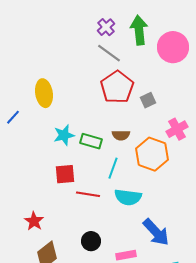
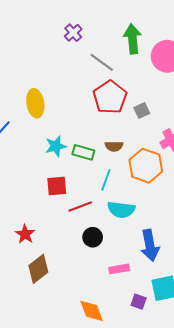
purple cross: (106, 27) -> (73, 33), moved
red line: (88, 194) -> (80, 207), turned -30
blue arrow: (156, 232) -> (150, 245), turned 32
black circle: (91, 241) -> (93, 237), moved

